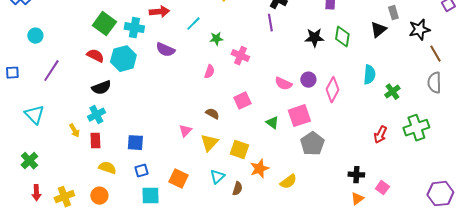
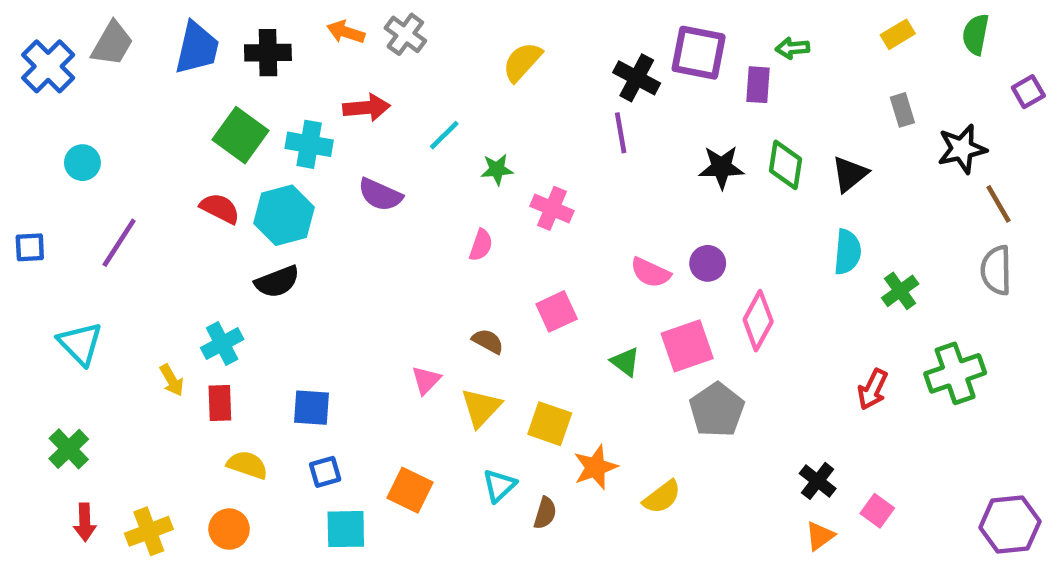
black triangle: (378, 30) -> (850, 174), moved
black semicircle: (101, 88) -> (277, 282), moved
pink diamond: (332, 90) -> (758, 321), moved
black cross: (356, 175) -> (818, 481), turned 35

